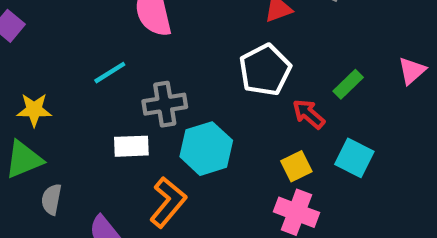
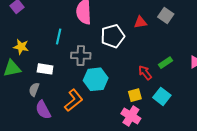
white pentagon: (265, 70) -> (113, 36), moved
cyan line: (110, 73) -> (59, 37), turned -56
white rectangle: (131, 146) -> (45, 69), moved
gray semicircle: (51, 199) -> (34, 89), moved

